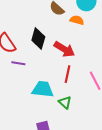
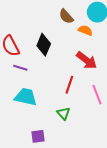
red arrow: (64, 49) -> (87, 60), moved
cyan trapezoid: (43, 89) -> (26, 97), moved

